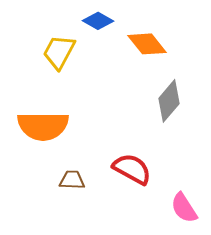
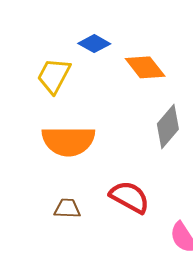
orange semicircle: (43, 126) -> (68, 141), moved

